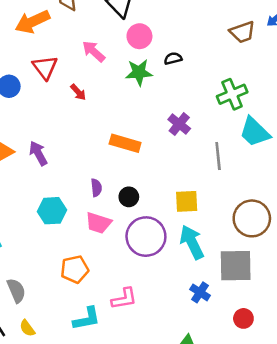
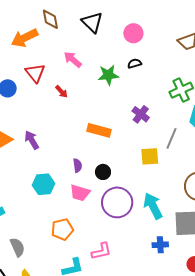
pink circle: (139, 36) -> (133, 33), moved
gray line: (218, 156) -> (172, 138), turned 30
yellow square: (187, 201) -> (150, 156), moved
blue cross: (200, 292) -> (160, 245), turned -35

